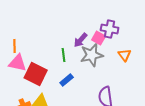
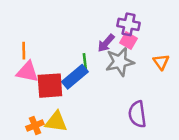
purple cross: (110, 29) -> (129, 24), moved
red square: (36, 74) -> (50, 86), turned -30
blue rectangle: (67, 80) -> (75, 77), moved, size x1.5

